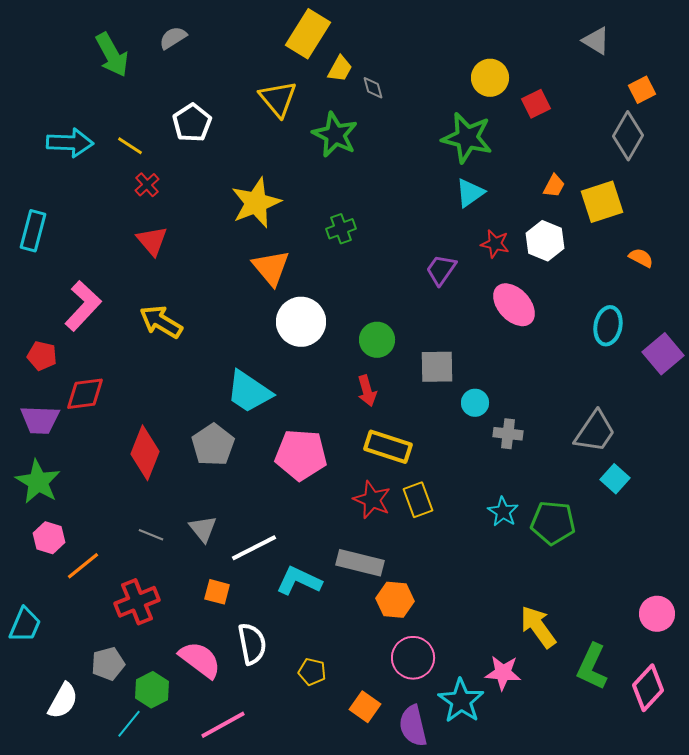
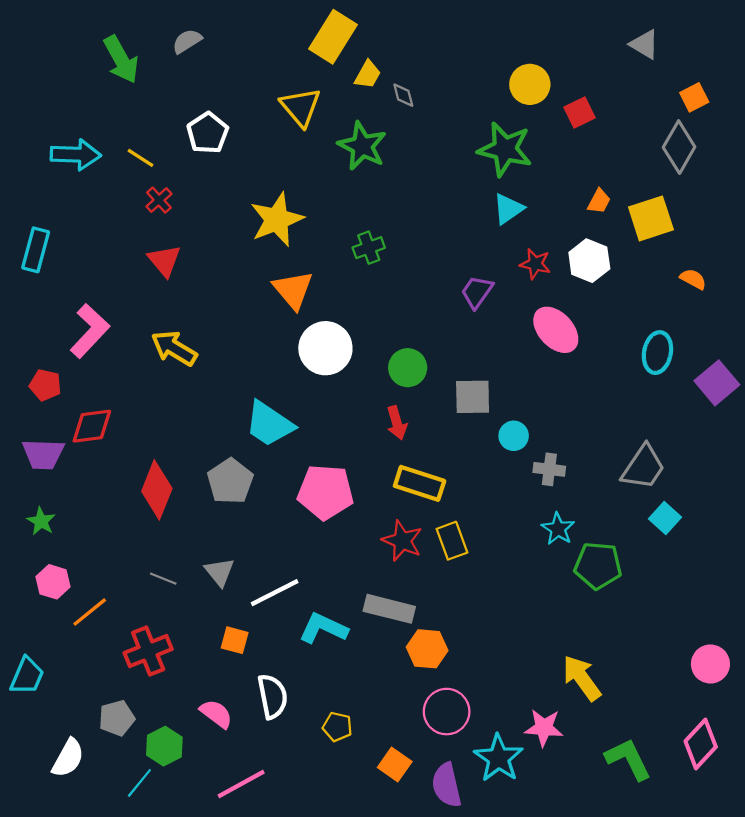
green star: (38, 482) -> (41, 521), size x0.6
cyan star: (503, 512) -> (558, 529), moved
pink semicircle: (200, 660) -> (216, 714), size x0.7
green L-shape: (592, 667) -> (628, 759), moved, turned 129

